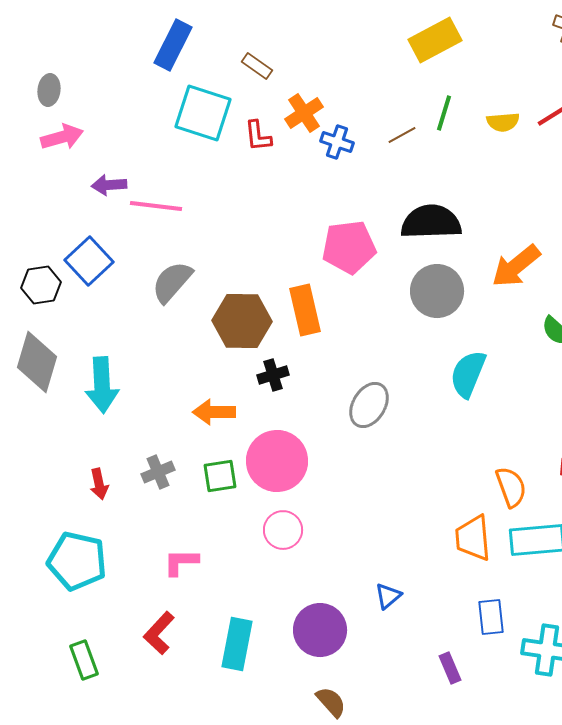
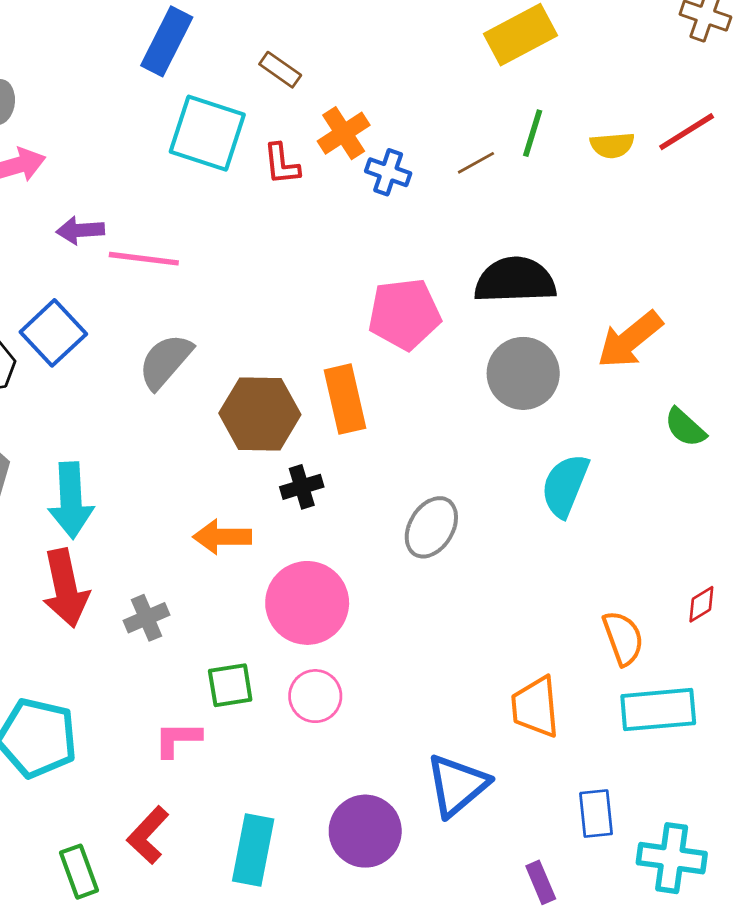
green square: (220, 476) -> (230, 685), moved
red arrow: (99, 484) -> (65, 588), moved, size x1.8
orange trapezoid: (473, 538) -> (535, 707), moved
blue triangle: (388, 596) -> (457, 785), size x1.8
green rectangle: (84, 660) -> (79, 872), moved

